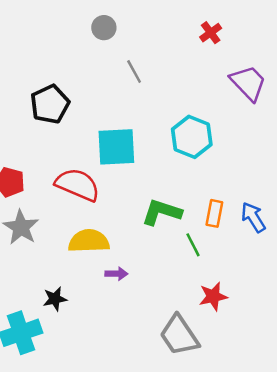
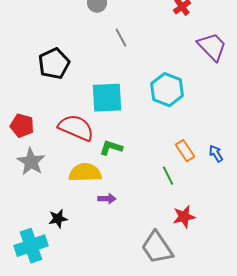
green L-shape: (162, 212) -> (111, 148), moved, size x0.7
orange rectangle: (214, 213) -> (185, 151), turned -45
blue arrow: (253, 217) -> (216, 154), size x0.7

